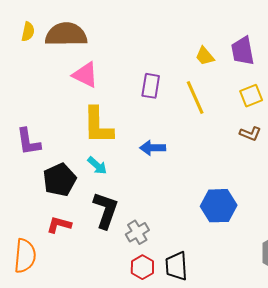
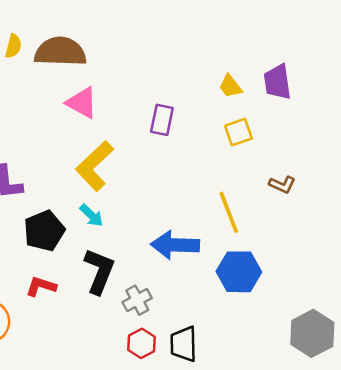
yellow square: (251, 96) -> (238, 132), moved
yellow line: (195, 97) -> (229, 212), moved
yellow L-shape: (98, 125) -> (95, 166), turned 45
blue arrow: (153, 148) -> (175, 245), moved, size x1.5

